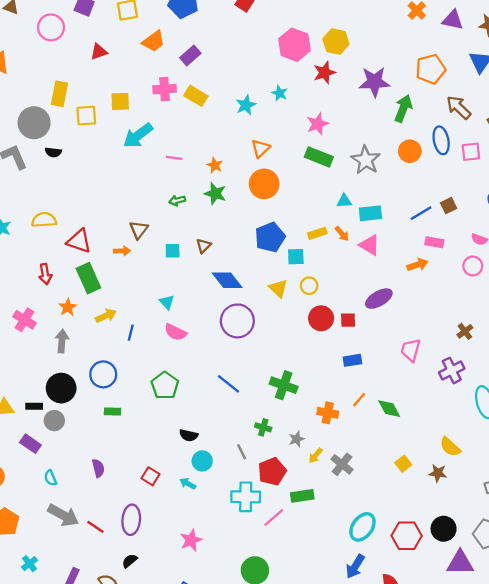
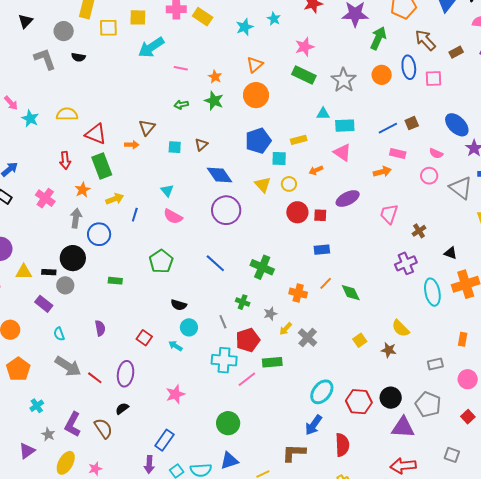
gray circle: (34, 123) -> (64, 31), size x0.7
orange arrow: (342, 234) -> (316, 170), moved, turned 104
pink trapezoid: (411, 350) -> (389, 214), moved
blue circle: (103, 374) -> (99, 234), moved

